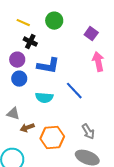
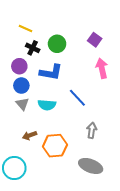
green circle: (54, 21) -> (57, 44), moved
gray triangle: (13, 114) -> (22, 104), moved, turned 32
gray arrow: (88, 132) -> (92, 130), moved, turned -140

